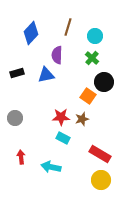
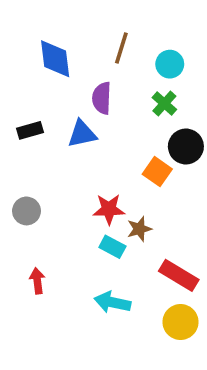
blue diamond: (31, 33) -> (55, 59), turned -50
brown star: (82, 119) -> (139, 229), moved
cyan arrow: (51, 167) -> (112, 302), moved

